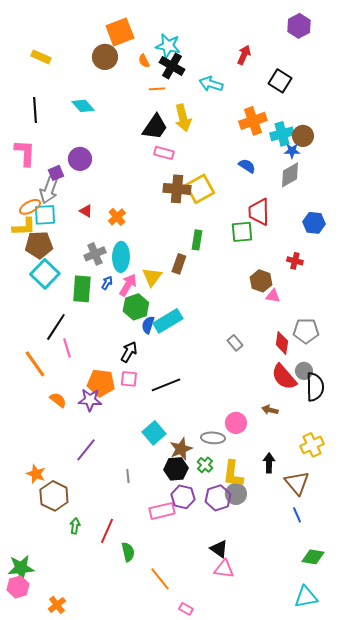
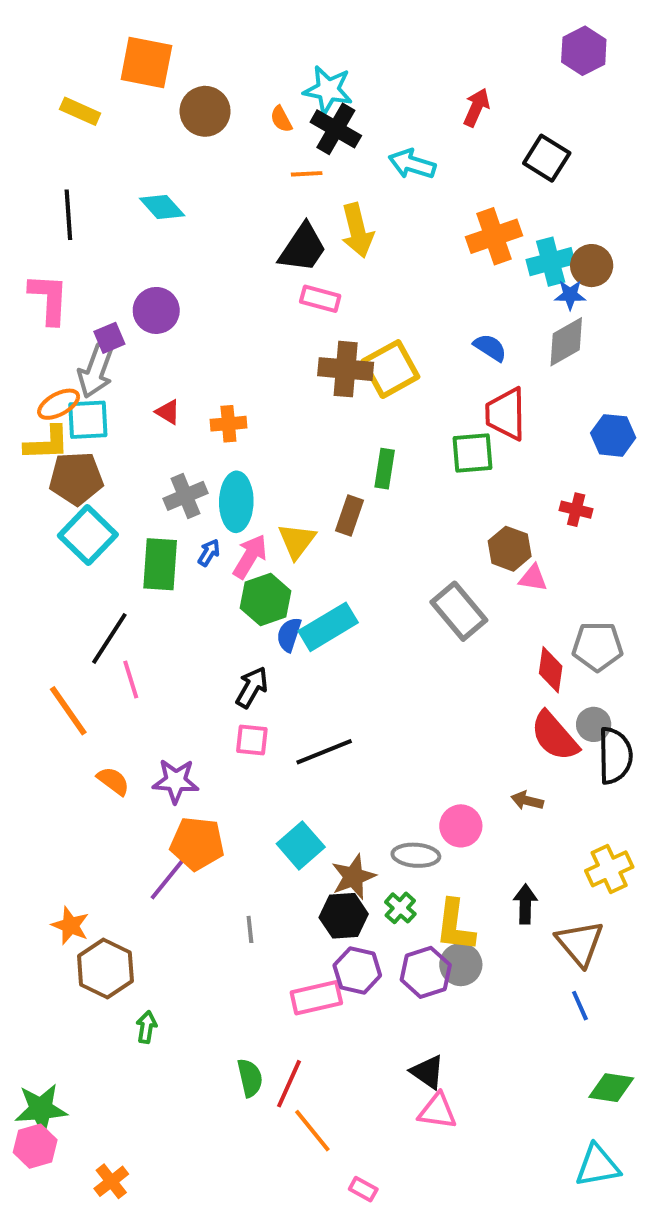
orange square: (120, 32) -> (146, 62), moved, turned 32
blue semicircle: (247, 166) -> (490, 348), moved
orange cross: (117, 217) -> (228, 424), turned 36
gray rectangle: (235, 343) -> (459, 611), moved, size x1.8
orange pentagon: (101, 383) -> (197, 844), moved
red line: (107, 531) -> (289, 1084), moved

